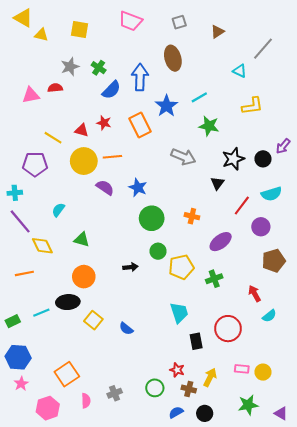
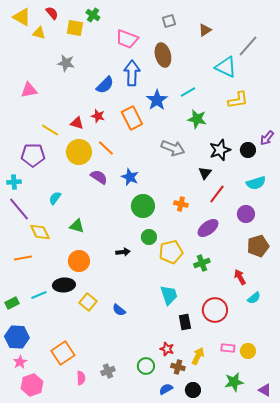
pink trapezoid: (130, 21) -> (127, 39), moved
gray star: (70, 67) -> (66, 63), turned 30
green cross: (99, 68) -> (93, 15), moved
cyan triangle: (240, 71) -> (226, 67), size x1.6
red semicircle: (55, 88) -> (52, 13), moved, turned 56
orange line: (112, 157) -> (106, 148), turned 48
red line: (242, 206) -> (217, 194), moved
pink hexagon: (48, 408) -> (32, 385), moved

